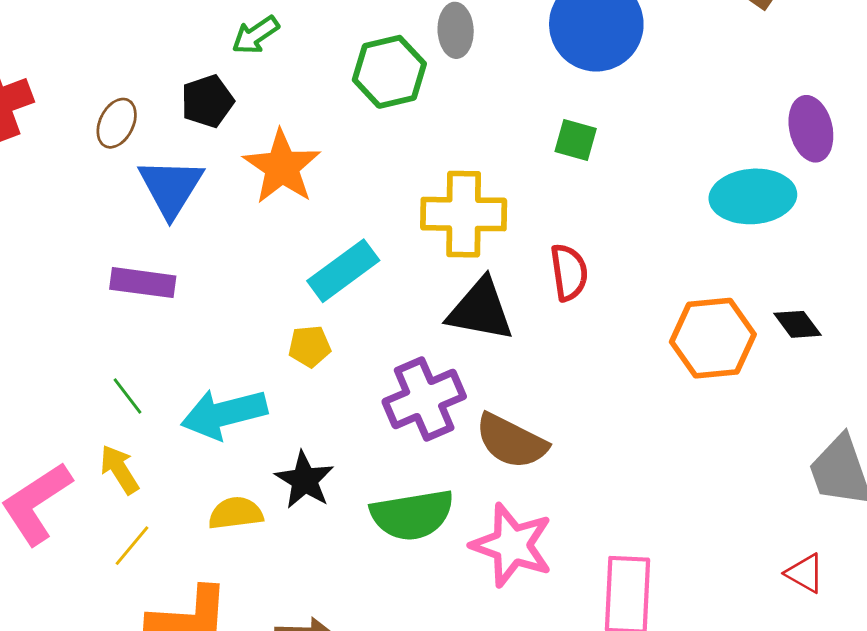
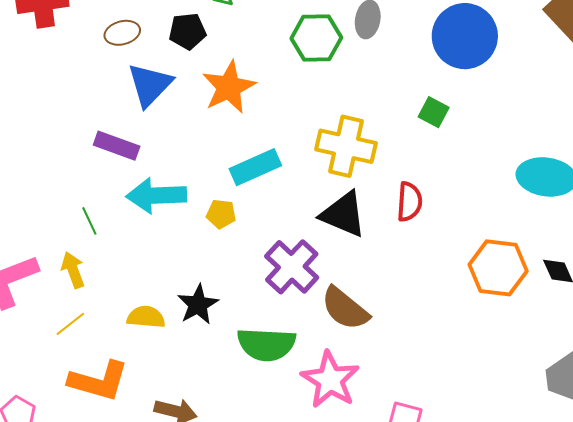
brown ellipse: (117, 123) -> (122, 33), turned 36
purple cross: (424, 399) -> (292, 267), turned -36
cyan arrow: (224, 414) -> (156, 195), moved

